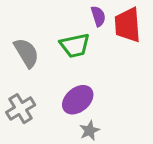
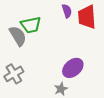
green trapezoid: (75, 45) -> (31, 25), moved
purple ellipse: (78, 100) -> (73, 68), moved

